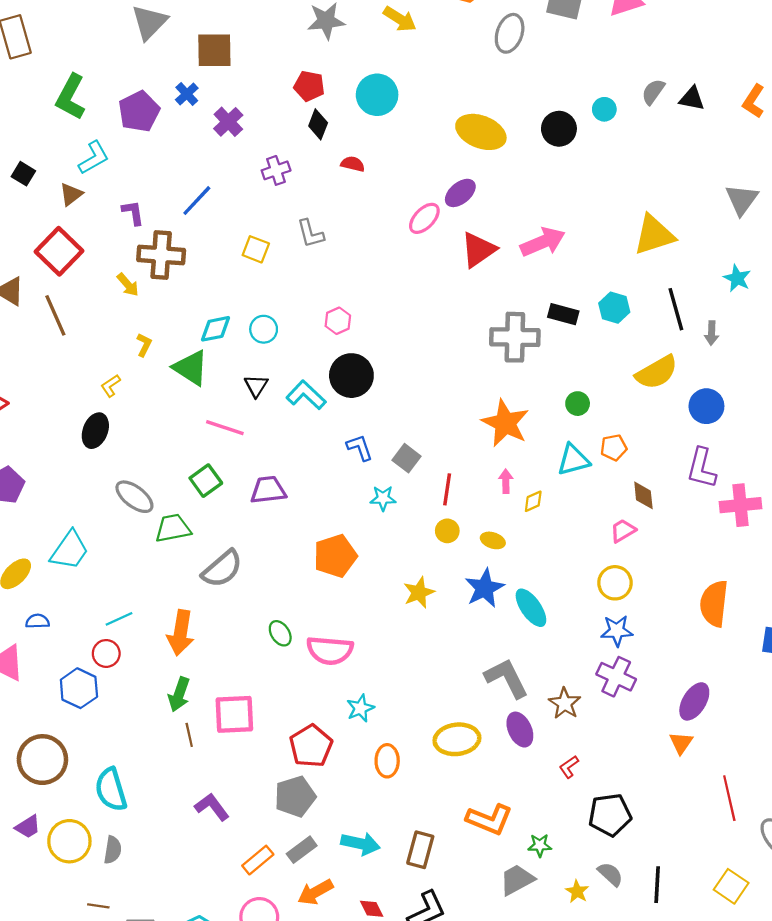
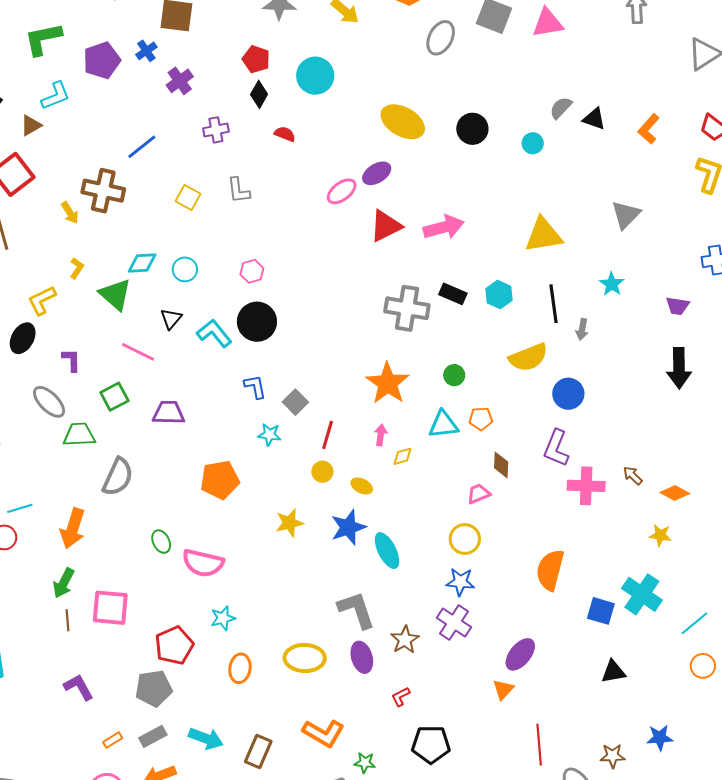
green L-shape: (71, 97) -> (43, 39), turned 42
cyan circle: (604, 109) -> (533, 143), moved
purple L-shape: (133, 213) -> (71, 360), moved
yellow L-shape: (111, 386) -> (42, 300), size x1.5
gray semicircle: (222, 569) -> (118, 477), turned -33
orange rectangle: (258, 860) -> (113, 740), size x0.7

